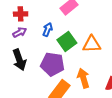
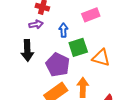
blue arrow: (48, 30) -> (63, 30), turned -40

